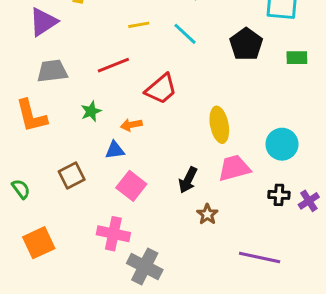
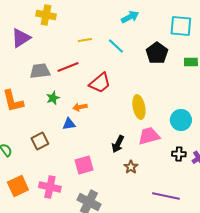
gray trapezoid: (52, 71) -> (40, 71), moved
pink square: (131, 186) -> (84, 165), moved, turned 36
pink cross: (113, 234) -> (50, 187), moved

